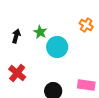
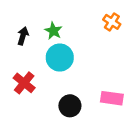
cyan circle: (57, 47) -> (60, 58), moved

